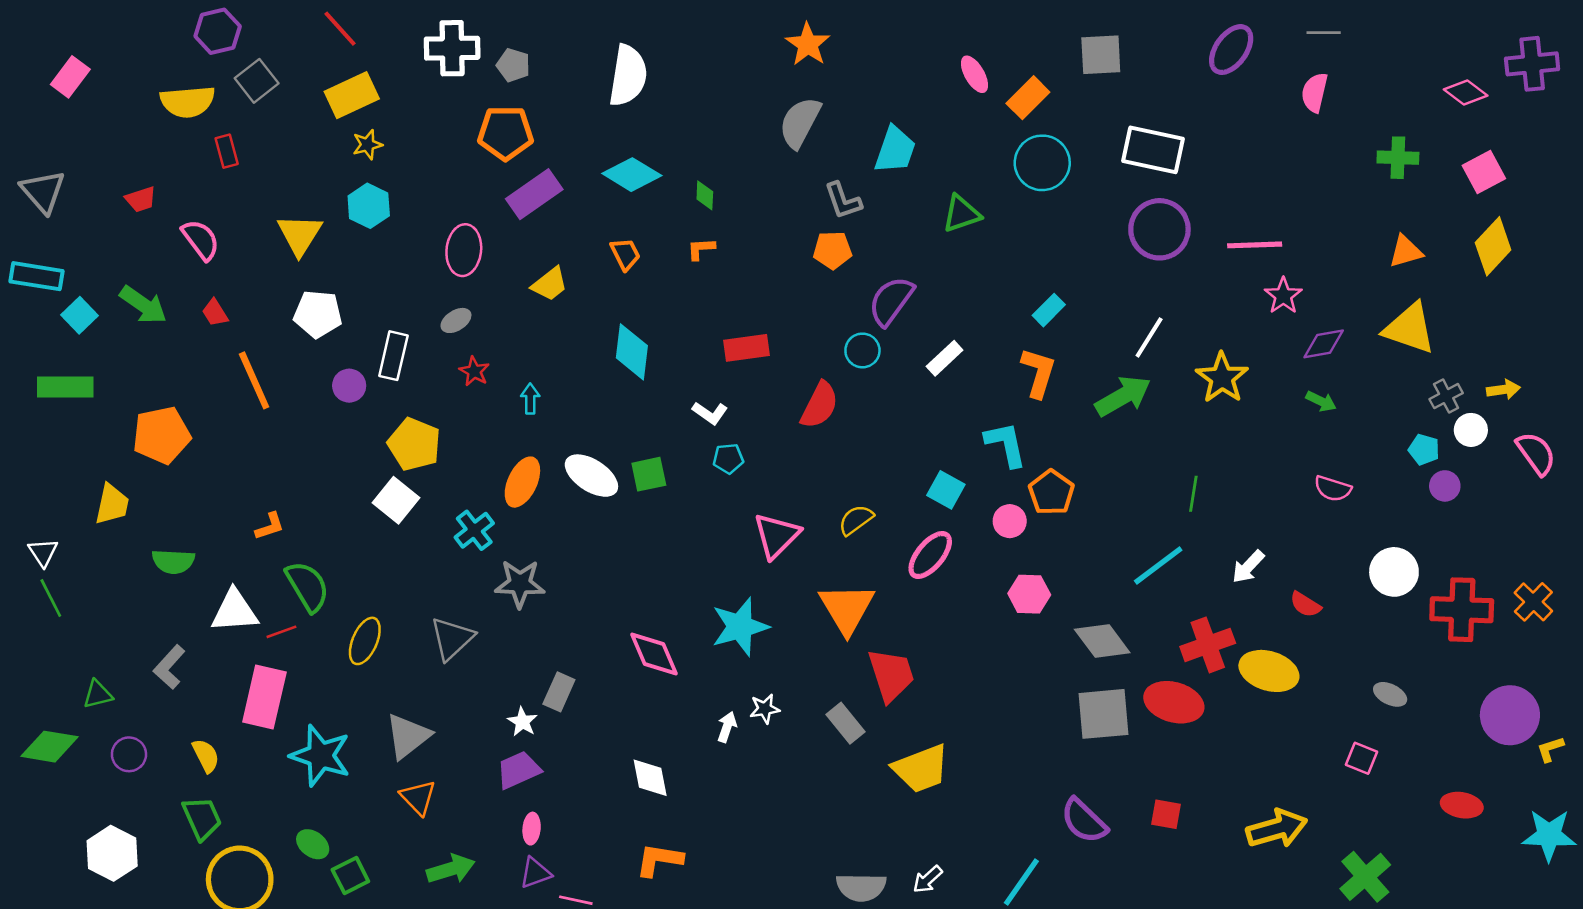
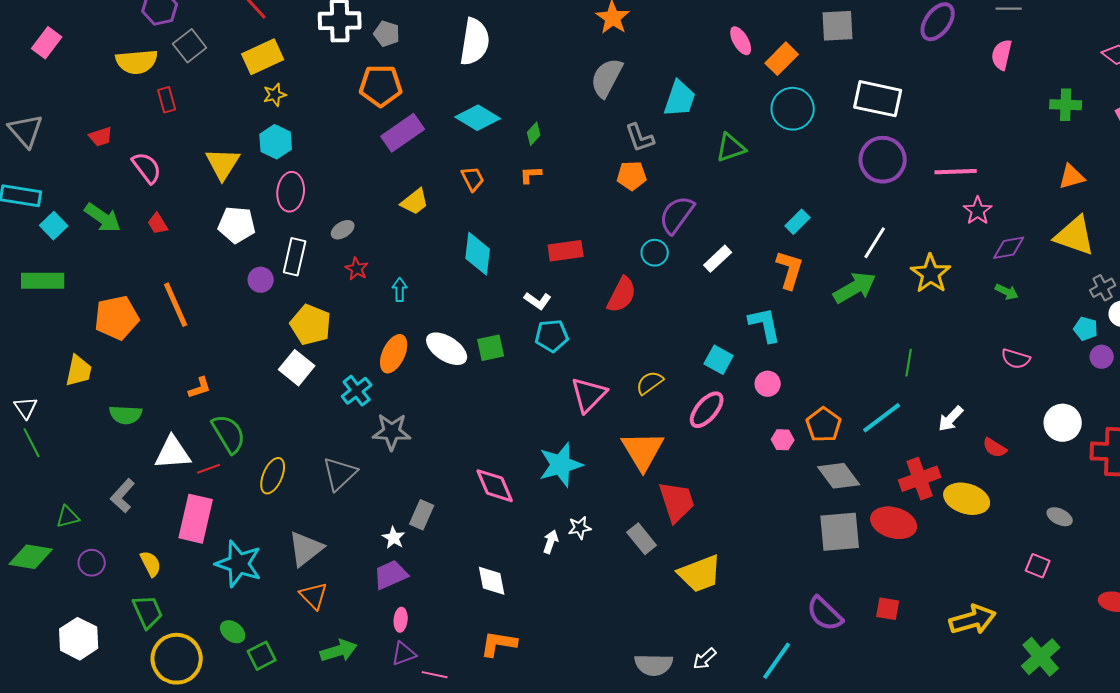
green diamond: (705, 195) -> (534, 134), turned 40
pink ellipse: (464, 250) -> (291, 192), moved
orange line: (254, 380) -> (176, 305), moved
cyan pentagon: (728, 459) -> (552, 336), size x1.4
orange pentagon: (1051, 492) -> (824, 425), moved
pink hexagon: (1029, 594) -> (783, 440), size x0.7

